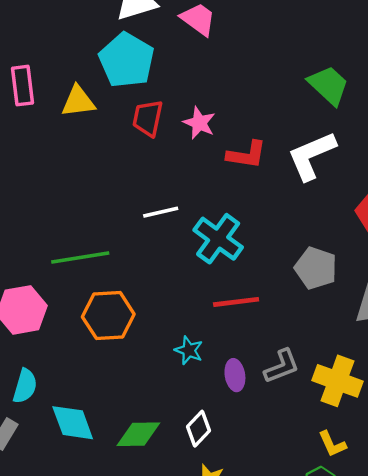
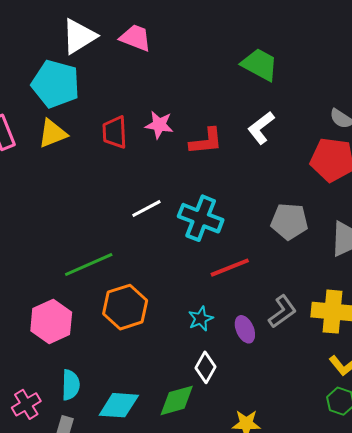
cyan pentagon: (127, 60) -> (56, 84), moved
white L-shape: (312, 156) -> (261, 128), size x0.7
cyan star: (189, 350) -> (201, 319), turned -30
cyan diamond: (73, 423) -> (119, 405), turned -51
white diamond: (199, 429) -> (206, 367), moved

